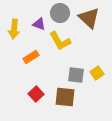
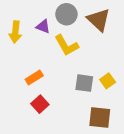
orange rectangle: (31, 57) -> (34, 78), moved
brown square: (65, 97) -> (100, 118), moved

